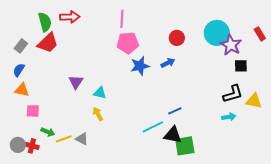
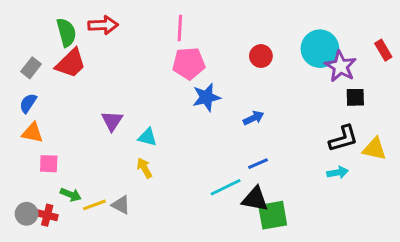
blue arrow: (168, 63) -> (254, 118), moved

